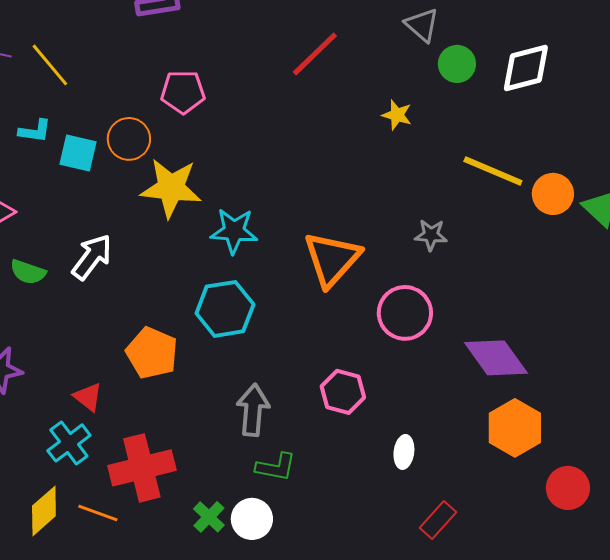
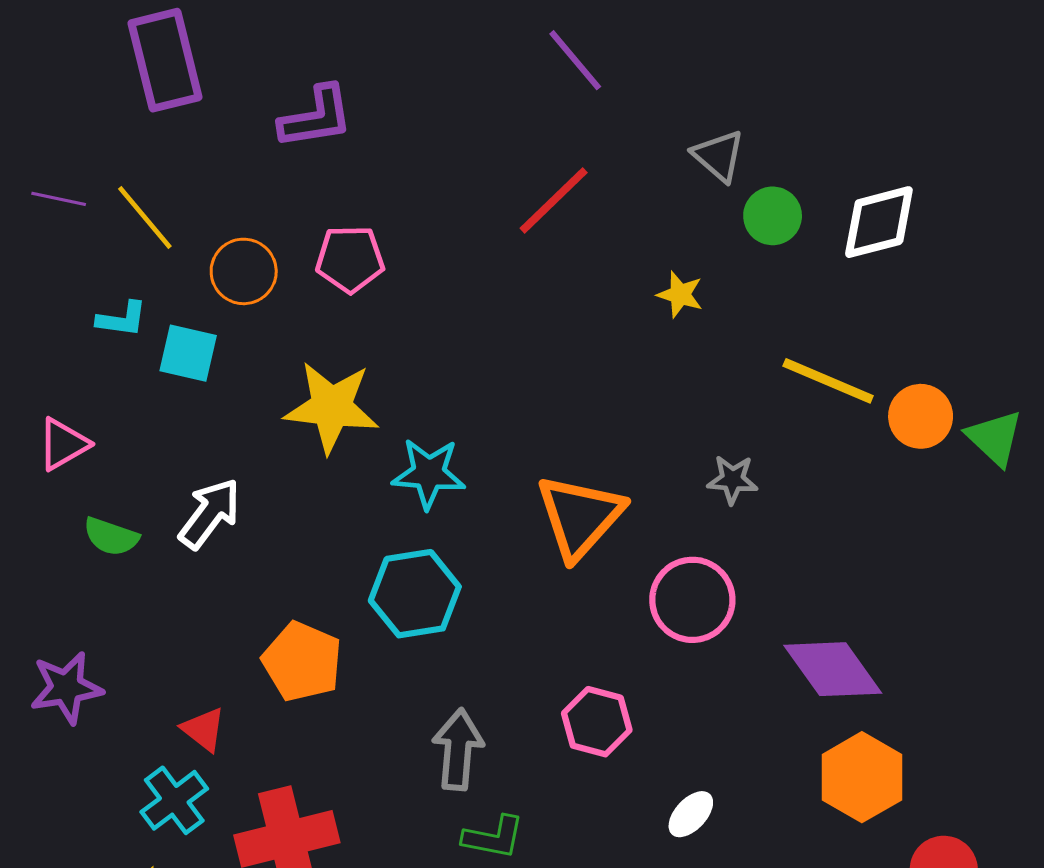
orange circle: (129, 139) -> (244, 271), moved
white ellipse: (404, 452) -> (691, 814), turned 36

